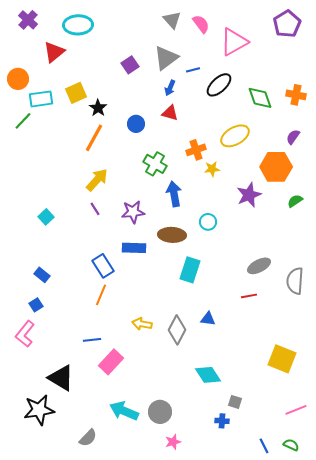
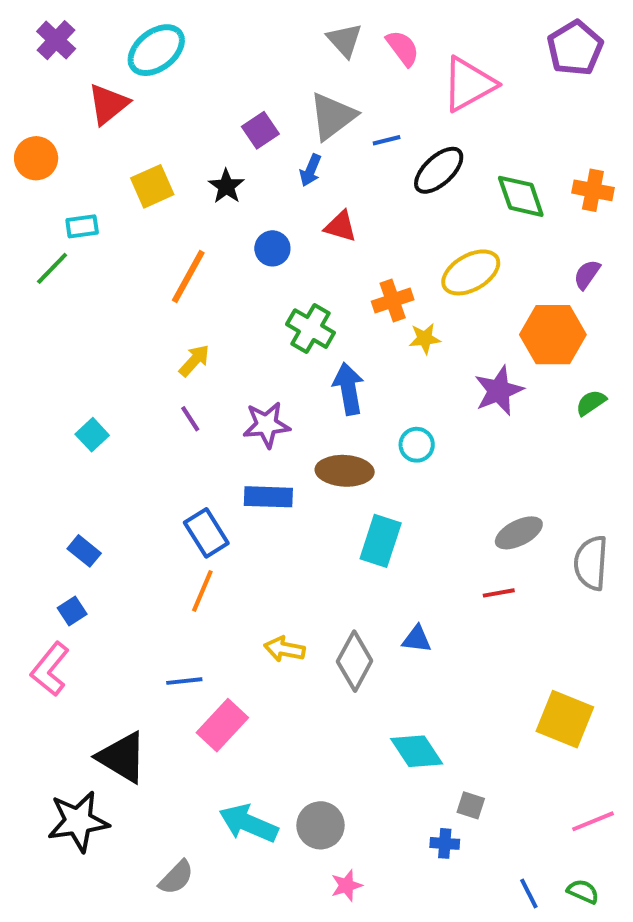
cyan ellipse: (78, 25) -> (156, 50), turned -36
blue arrow: (170, 88) -> (310, 170), moved
cyan rectangle: (41, 99) -> (82, 226), moved, size x0.7
black star: (98, 108) -> (226, 186), moved
green line: (23, 121) -> (52, 268), moved
yellow arrow: (97, 180) -> (194, 361), size x0.7

